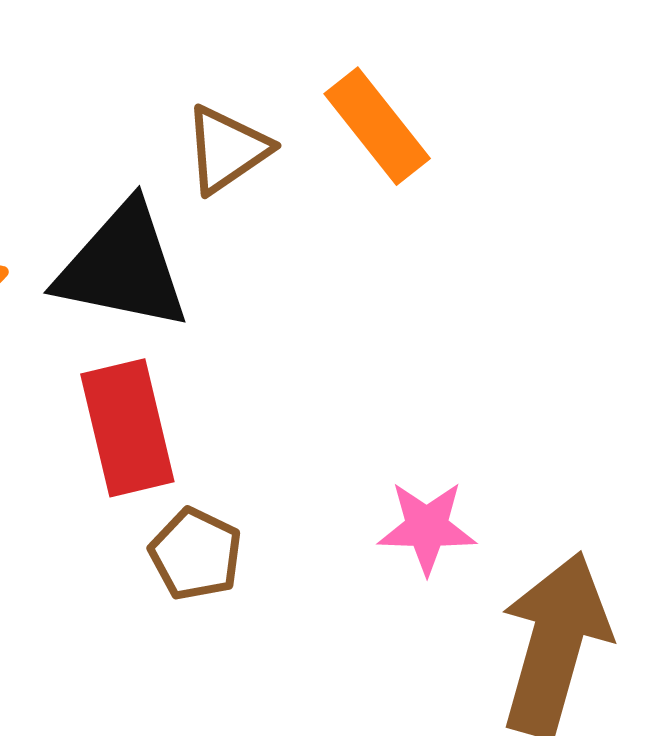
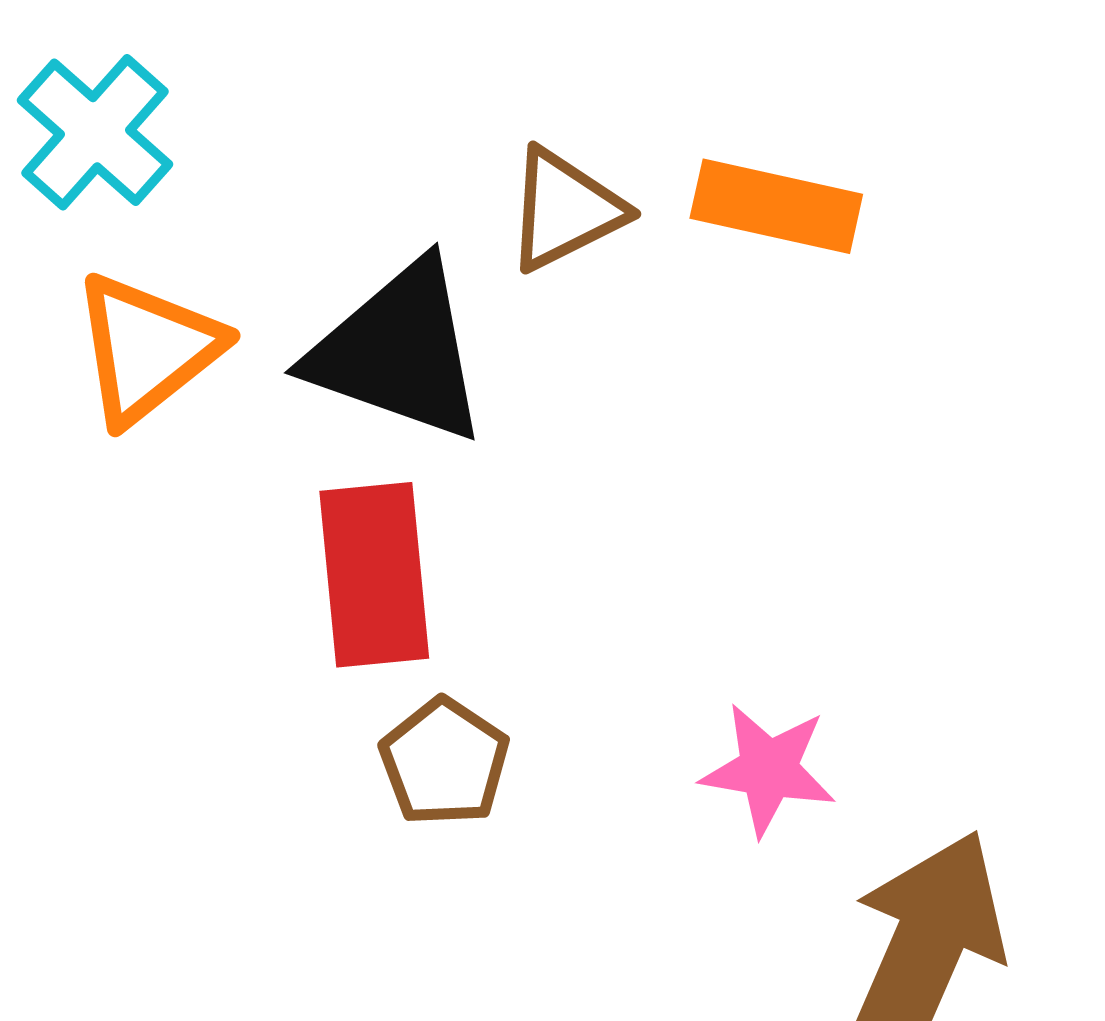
orange rectangle: (377, 126) -> (776, 206), turned -47

